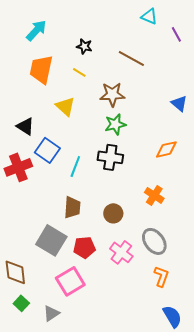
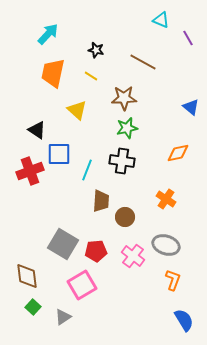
blue square: (47, 150) -> (59, 154), turned -35
brown trapezoid: (72, 207) -> (101, 201), moved
gray ellipse: (154, 241) -> (166, 245), turned -36

